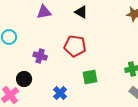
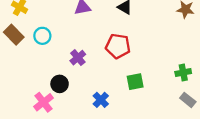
purple cross: (40, 56) -> (78, 58), turned 32

